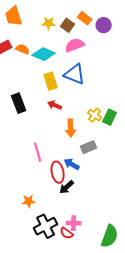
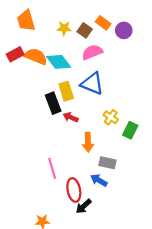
orange semicircle: (23, 49) -> (36, 56), size x1.5
cyan diamond: (44, 54) -> (59, 62), turned 30
black rectangle: (19, 103) -> (53, 103), moved
yellow cross: (95, 115) -> (111, 117), moved
gray rectangle: (89, 147) -> (107, 163), turned 35
blue arrow: (72, 164) -> (99, 180), moved

